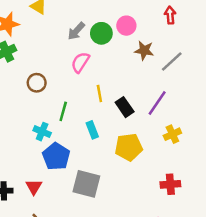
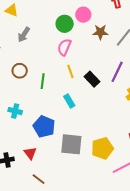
gray arrow: (76, 31) -> (24, 35), moved
pink semicircle: (80, 62) -> (64, 47), moved
green line: (63, 111) -> (43, 81), moved
cyan cross: (42, 132) -> (15, 111), moved
yellow pentagon: (129, 147) -> (102, 148), moved

